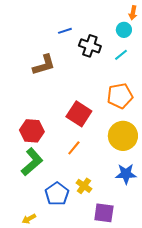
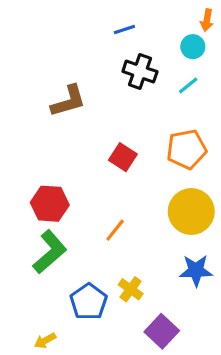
blue line: (65, 31) -> (124, 30), moved
red square: (79, 114) -> (123, 157), moved, size x0.7
purple square: (104, 213) -> (162, 331), turned 35

